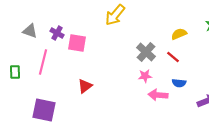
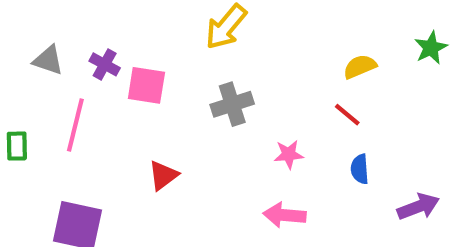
gray cross: (146, 52) -> (232, 104), moved, turned 30
blue semicircle: (179, 83) -> (360, 169), turned 80
pink arrow: (158, 95) -> (284, 215), moved

